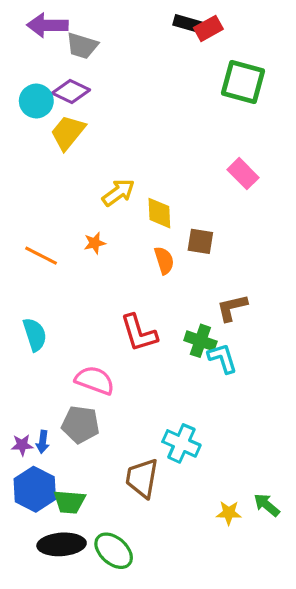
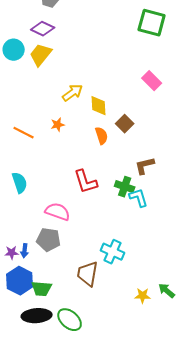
cyan circle: (36, 101) -> (14, 50), moved
brown square: (200, 241) -> (125, 124), turned 36

